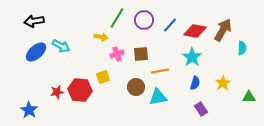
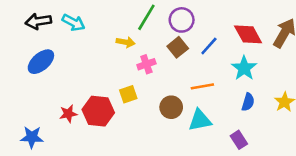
blue line: (170, 25) -> (209, 46), moved
red diamond: (195, 31) -> (248, 34), turned 50
cyan arrow: (61, 46) -> (73, 23), moved
brown square: (141, 54) -> (178, 47), moved, turned -35
purple rectangle: (201, 109) -> (239, 140), moved
blue star: (29, 110) -> (32, 137), turned -30

